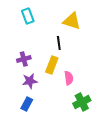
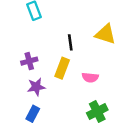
yellow triangle: (72, 21) -> (105, 34), moved
pink semicircle: (69, 78) -> (90, 77), moved, turned 104

